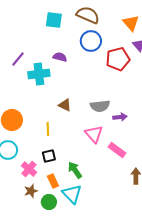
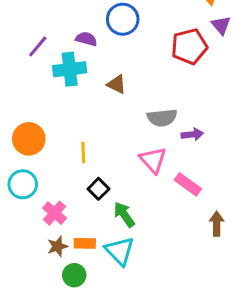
blue circle: (91, 41) -> (123, 19), moved
purple semicircle: (60, 57) -> (86, 39), moved
brown triangle: (65, 105) -> (117, 84), moved
black square: (49, 156) -> (98, 189), moved, turned -32
orange rectangle: (53, 181) -> (85, 243), moved, turned -64
green circle: (49, 202) -> (74, 275), moved

